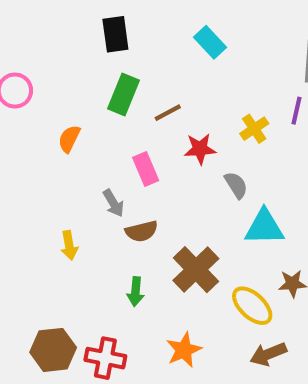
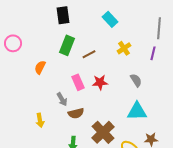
yellow cross: (254, 129) -> (124, 48), moved
red star: (200, 149) -> (100, 82), moved
gray semicircle: (236, 185) -> (136, 80), moved

